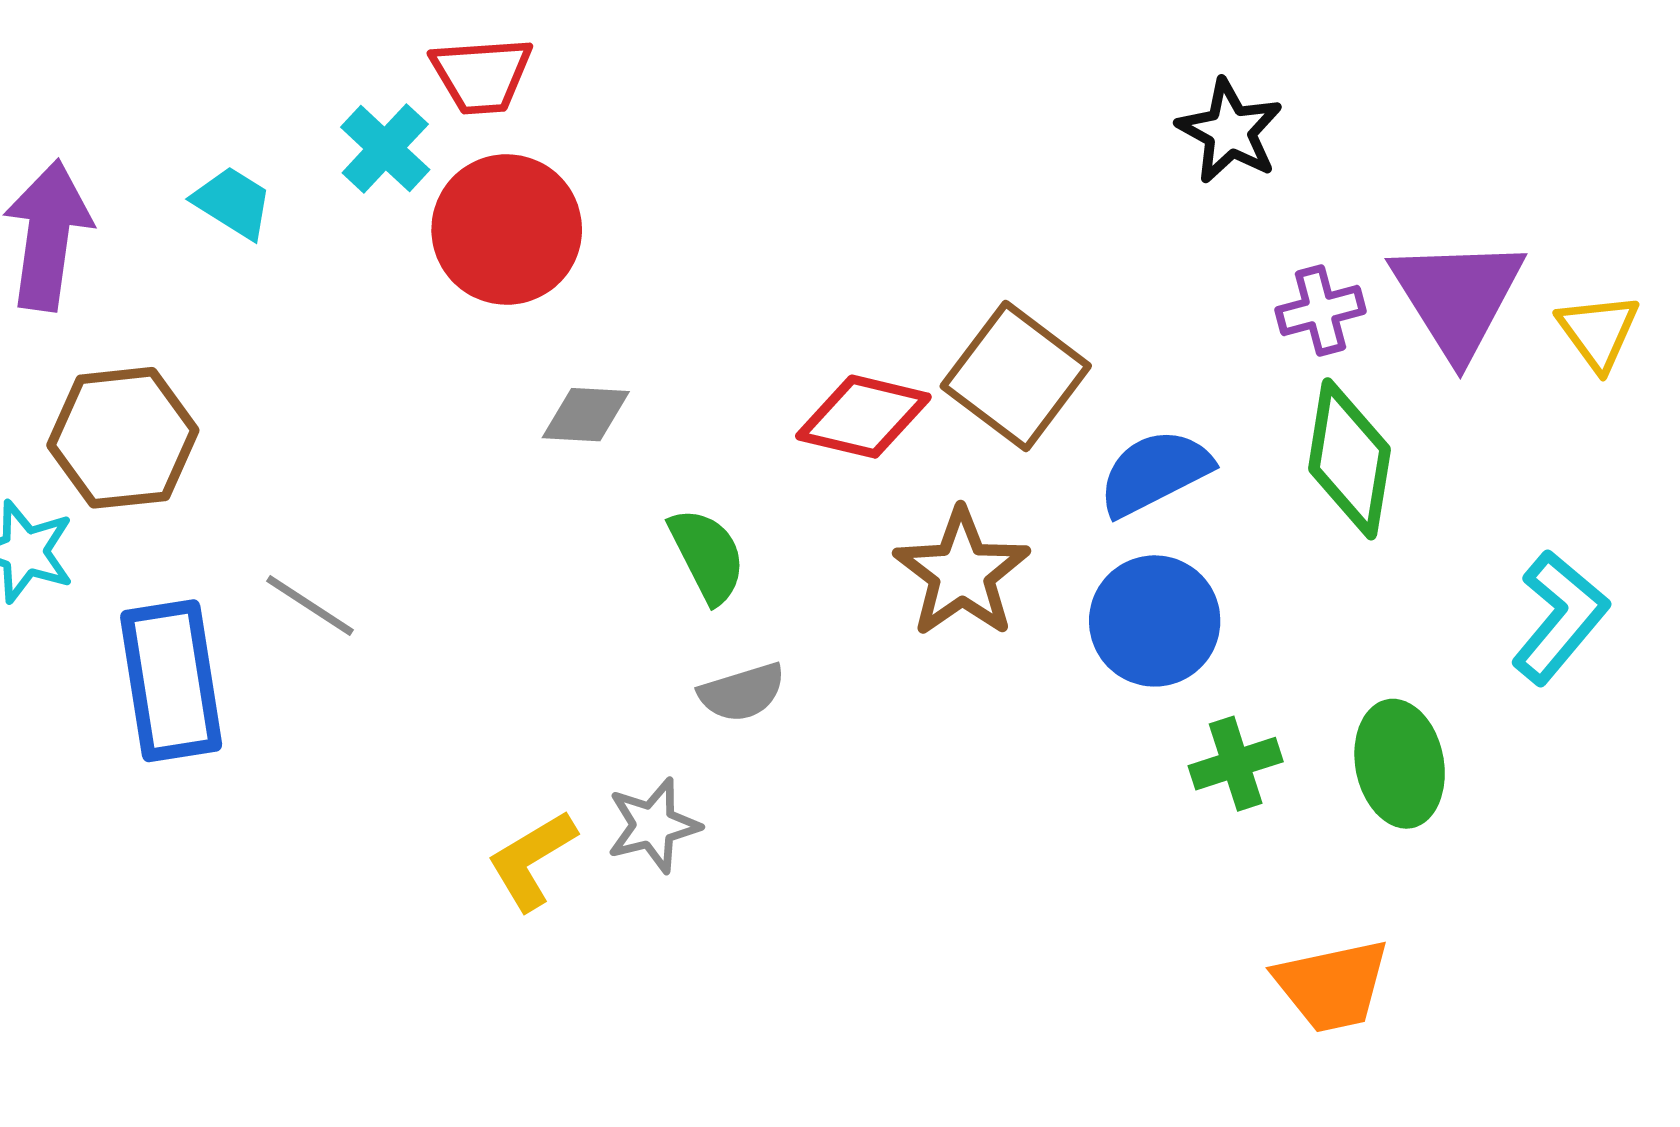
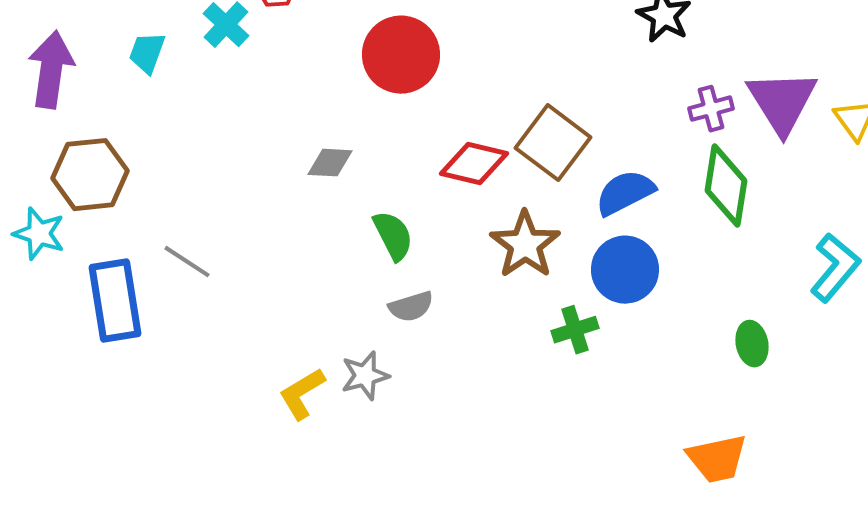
cyan trapezoid: (233, 202) -> (147, 53), turned -102
red circle: (507, 229) -> (401, 55), moved
green cross: (1236, 764) -> (575, 330), moved
green ellipse: (1400, 764) -> (752, 344), size x0.7

